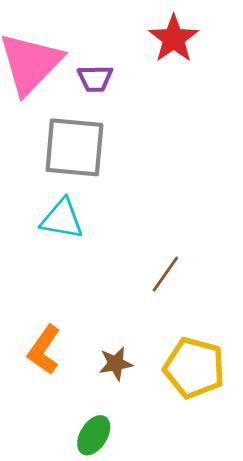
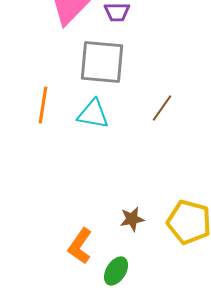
brown line: (165, 274) -> (162, 108), moved
orange L-shape: (44, 350) -> (80, 246), moved

